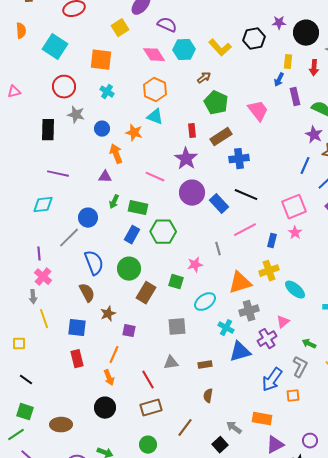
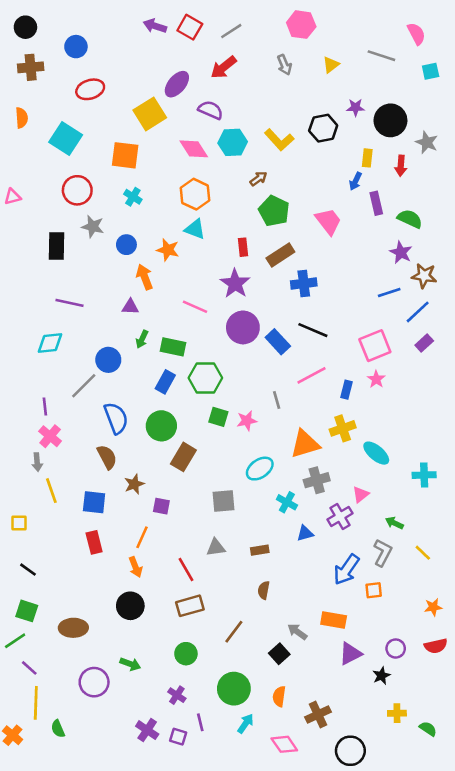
yellow square: (120, 28) -> (150, 114), size x1.4
blue line: (305, 166) -> (389, 293), turned 48
green square: (176, 282) -> (218, 417), moved
blue triangle: (240, 352) -> (305, 533), size x0.6

